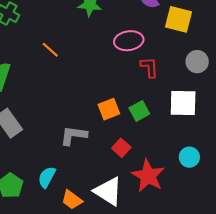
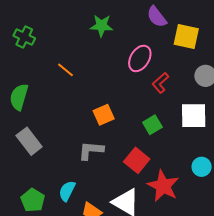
pink ellipse: (129, 41) -> (140, 58), turned -48
red L-shape: (149, 67) -> (160, 83), turned -125
orange square: (109, 109) -> (104, 115), moved
red square: (121, 148) -> (137, 160), size x1.4

